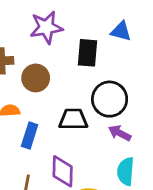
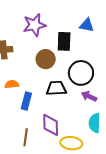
brown circle: (36, 78) -> (46, 59), moved

